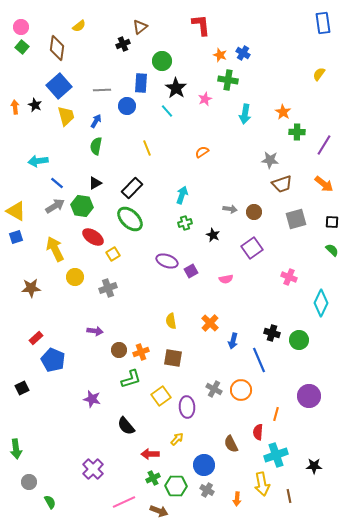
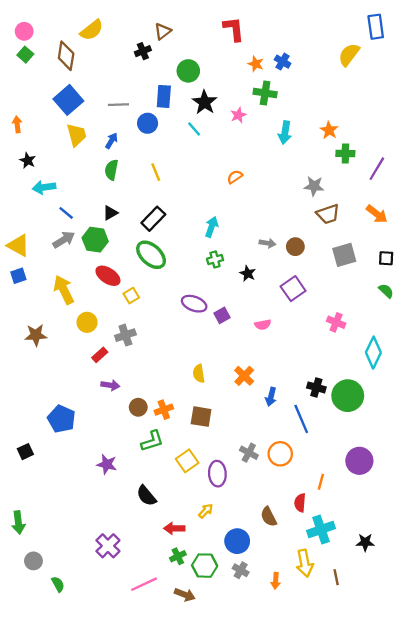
yellow semicircle: (79, 26) -> (92, 30), size x1.5
yellow semicircle: (319, 74) -> (349, 55), moved, size x1.5
black star: (35, 105) -> (28, 161), moved
yellow line: (147, 148) -> (156, 172), moved
red rectangle: (36, 338) -> (100, 355), moved
green circle: (299, 340) -> (348, 396), size x1.4

